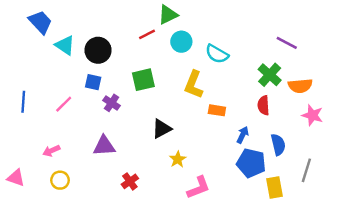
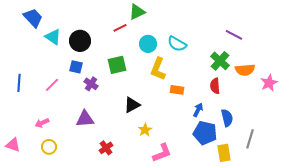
cyan circle: (181, 42) -> (148, 44), moved
pink star: (312, 115) -> (269, 83), moved, turned 30

